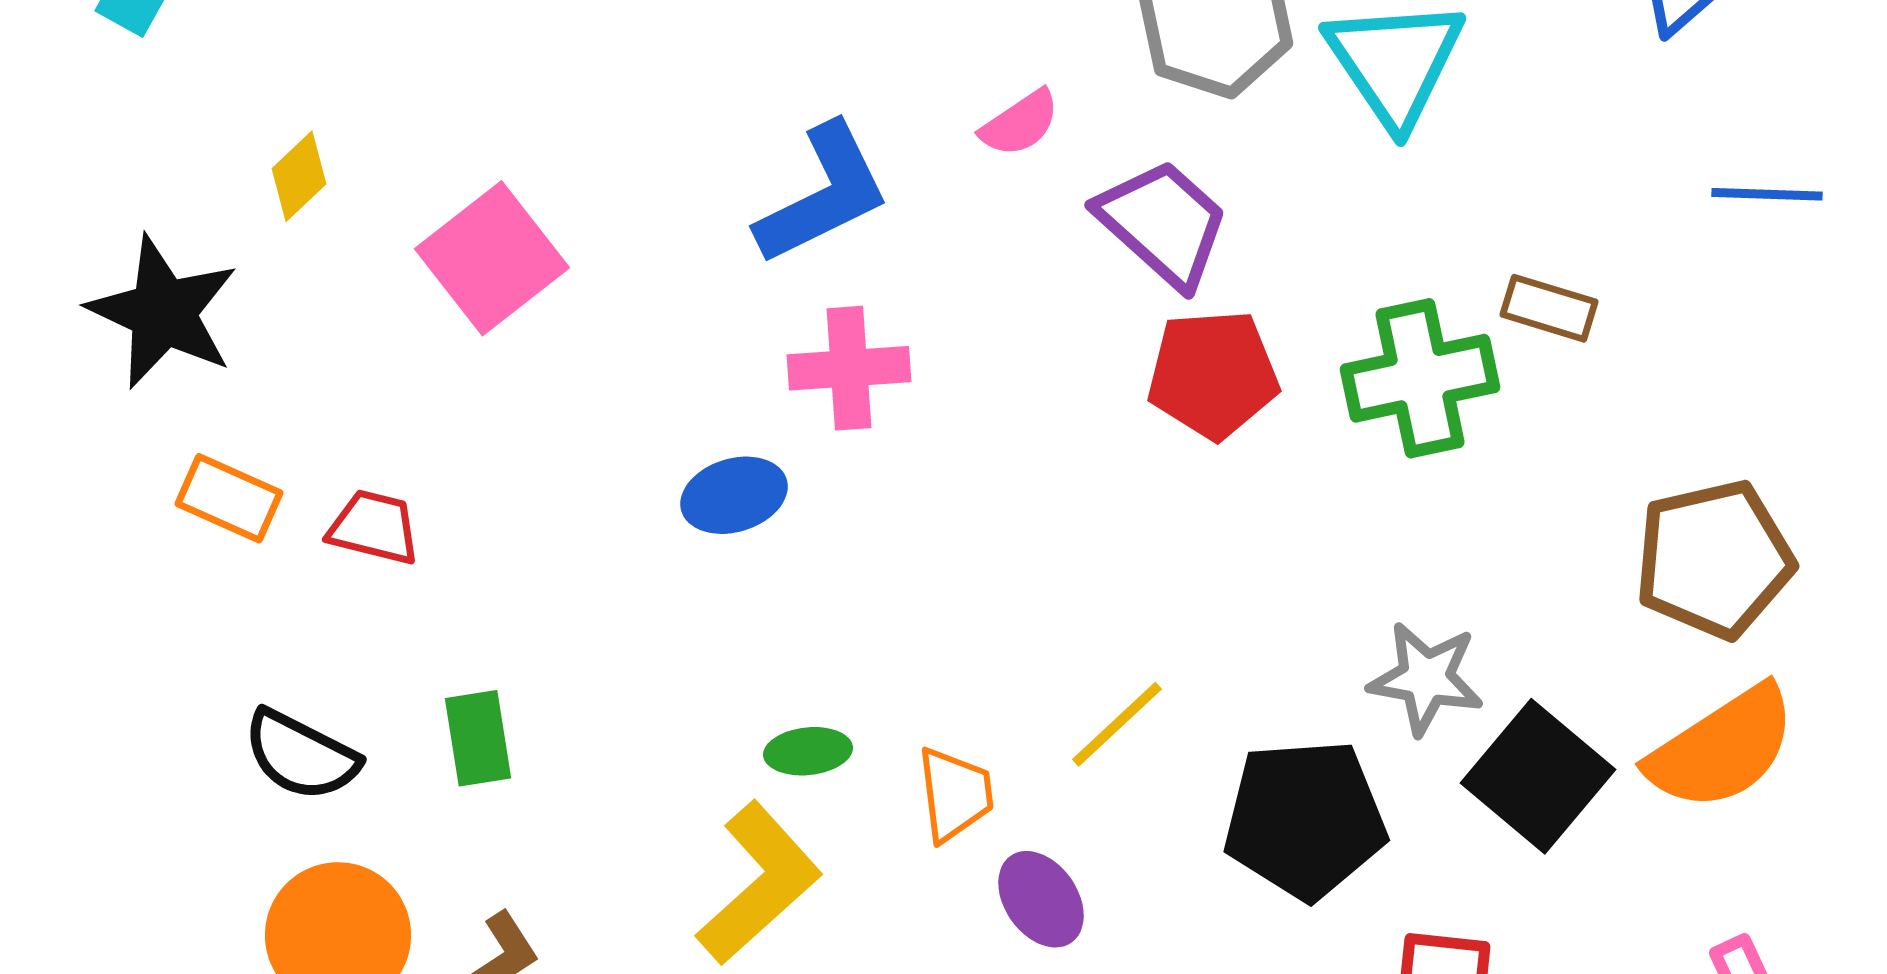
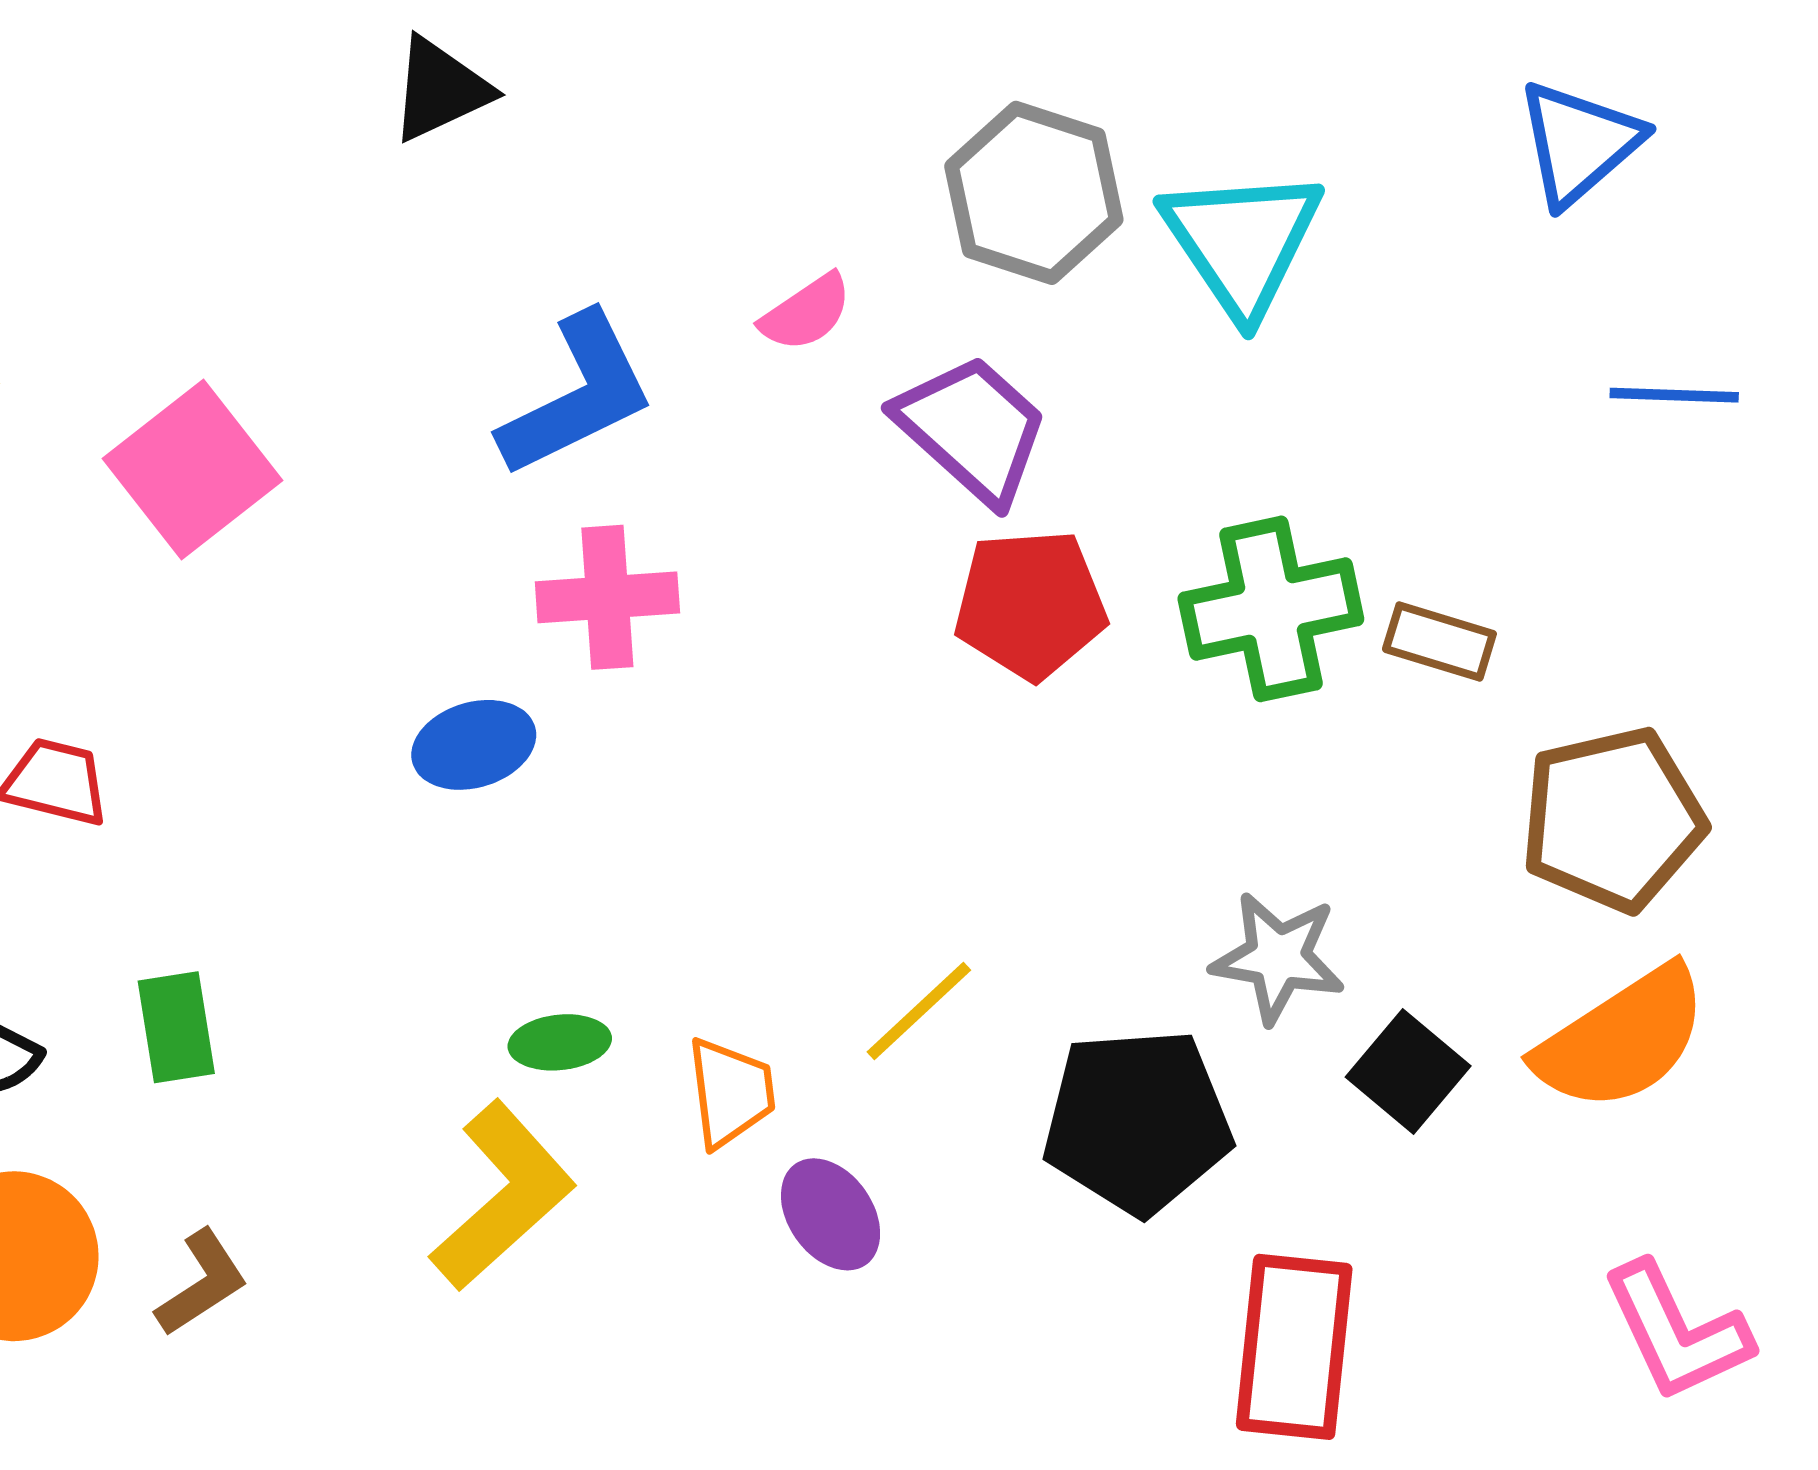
brown rectangle: (1549, 308) -> (1439, 641), moved
black square: (1538, 776) -> (1408, 1071), size x0.7

